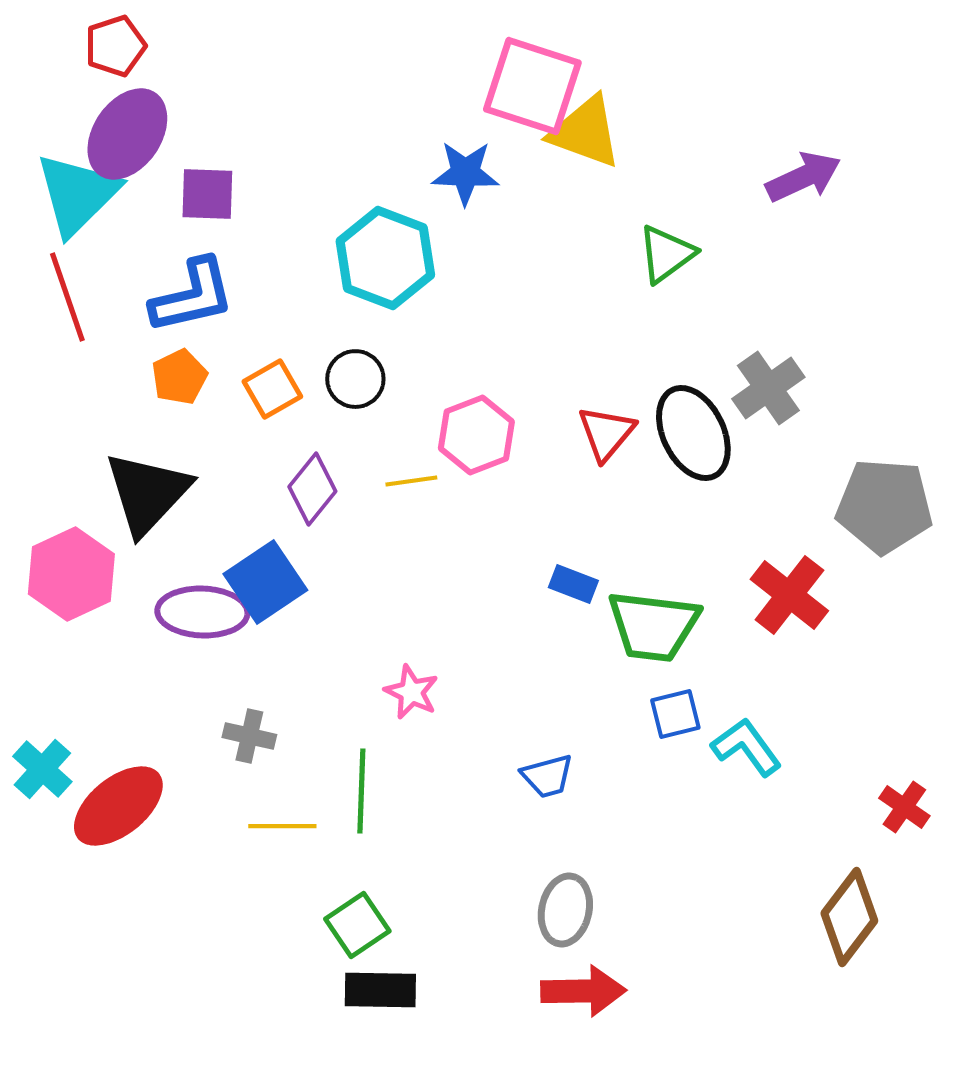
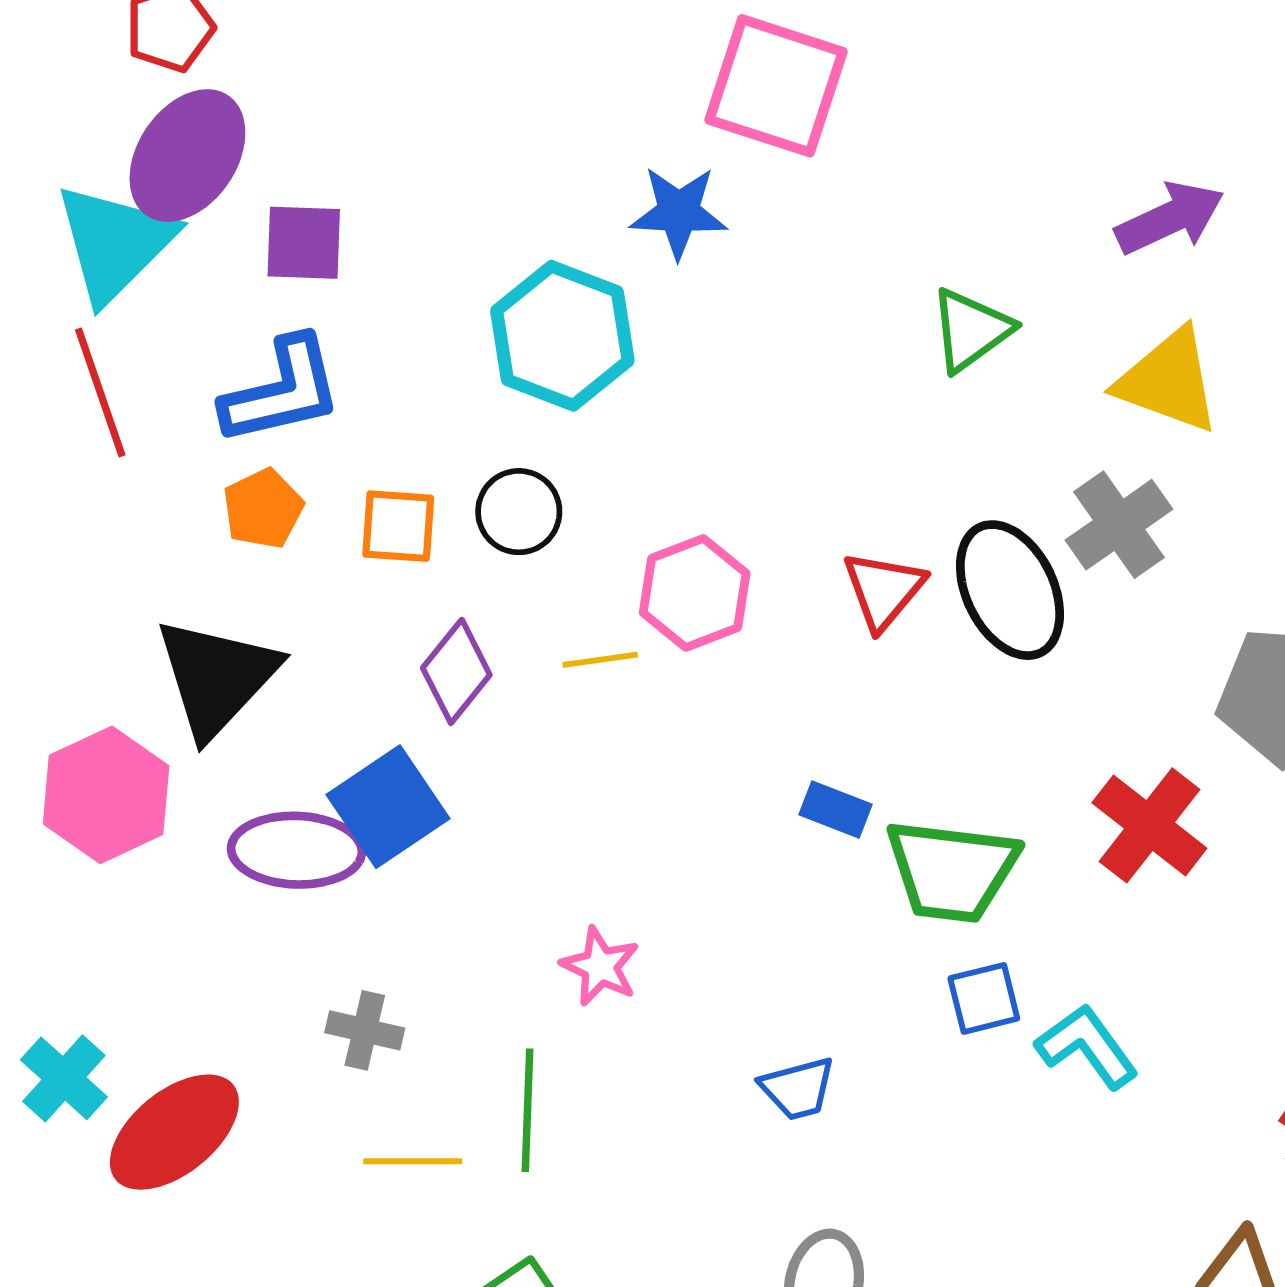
yellow triangle: (585, 132) -> (1168, 381), moved
orange square: (272, 389) -> (398, 526), turned 34

